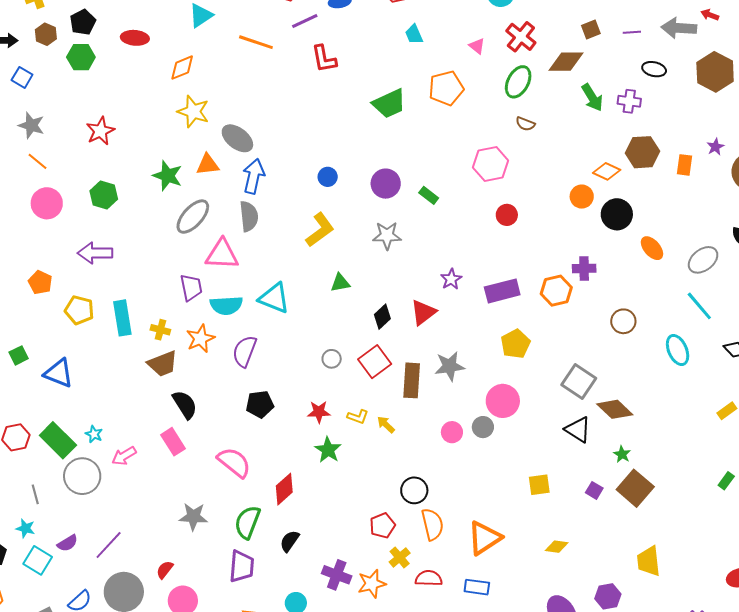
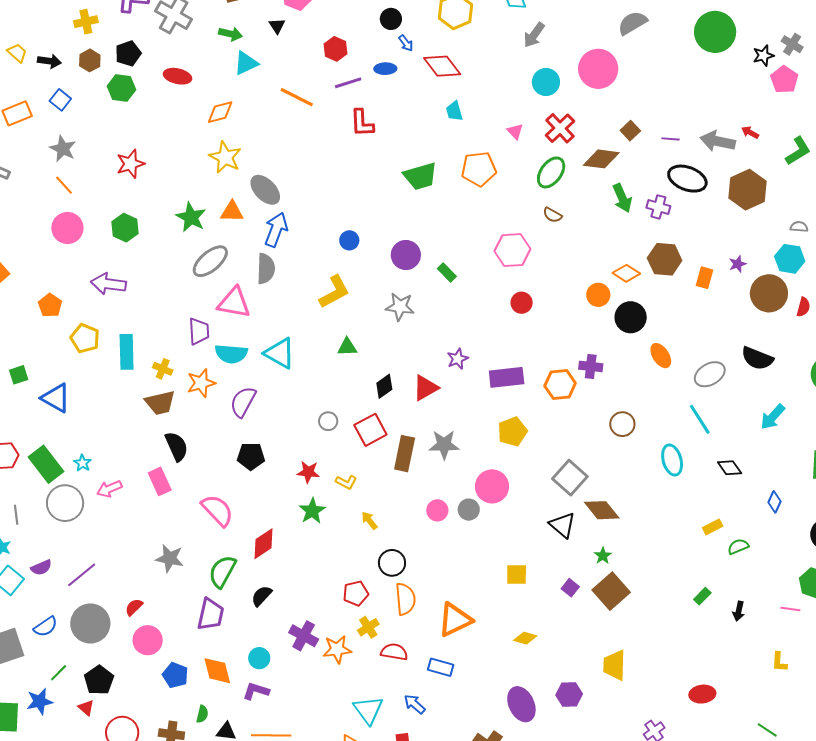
brown square: (591, 29) -> (630, 131), turned -30
black ellipse: (654, 69) -> (687, 179), size x1.6
yellow arrow: (386, 425) -> (369, 521), moved

